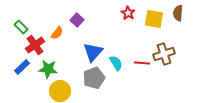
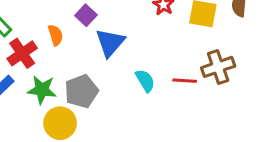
orange semicircle: (57, 33) -> (56, 35), turned -56
blue triangle: (93, 52) -> (110, 43), moved
gray pentagon: (94, 78) -> (81, 91), moved

